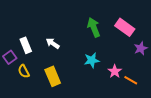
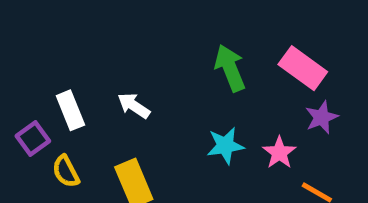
purple star: (141, 48) -> (322, 117), moved
pink star: (115, 71) -> (279, 153), moved

